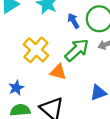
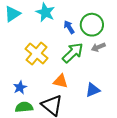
orange triangle: (58, 72) -> (61, 81), moved

